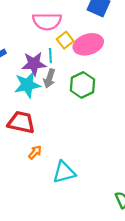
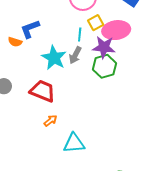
purple star: (34, 64) -> (104, 47), moved
cyan star: (27, 85) -> (54, 58), turned 30

